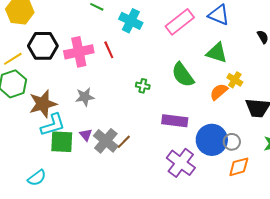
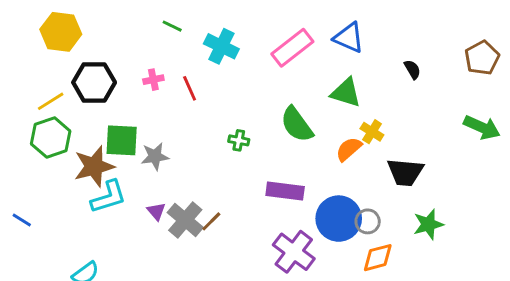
pink cross: (79, 52) -> (153, 80), moved, size x0.5
green square: (62, 142) -> (122, 140), moved

